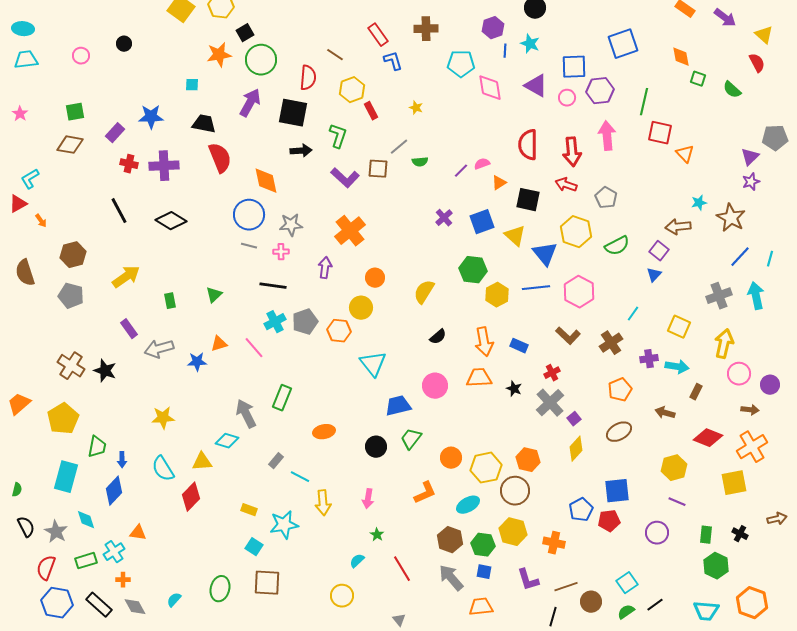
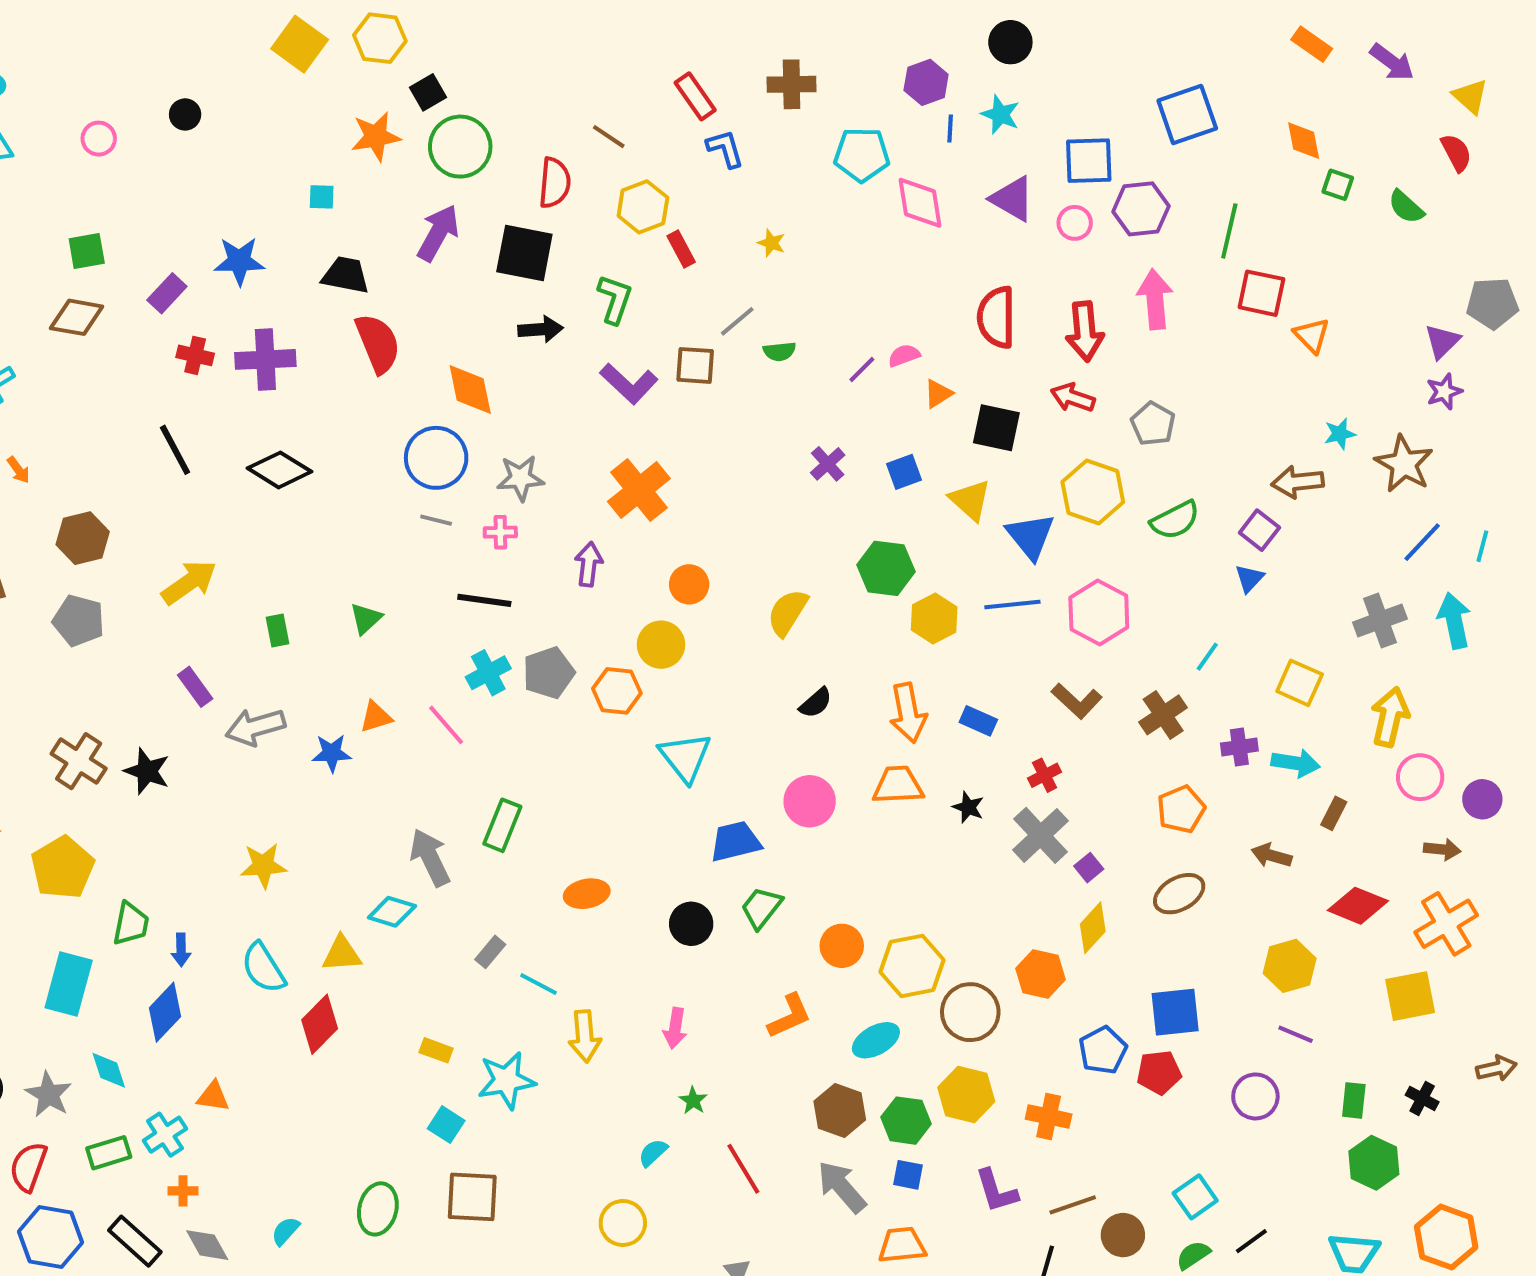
blue square: (482, 222) -> (904, 472), size x0.7
orange hexagon: (528, 460) -> (1041, 974), moved

